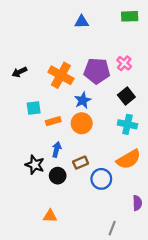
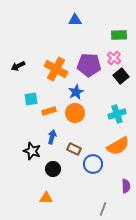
green rectangle: (130, 16) -> (119, 35), moved
black square: (126, 96) -> (121, 76), moved
cyan cross: (127, 124) -> (117, 114), turned -30
brown rectangle: (81, 163) -> (74, 149), turned 48
black circle: (58, 176) -> (53, 169), moved

